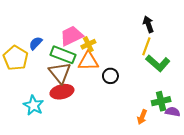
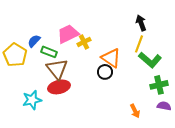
green rectangle: (63, 55) -> (49, 52), moved, size x0.7
orange triangle: (88, 61) -> (111, 58), moved, turned 35
green cross: (161, 101) -> (159, 85), moved
cyan star: (34, 105) -> (32, 100), turned 30
orange arrow: (142, 117) -> (135, 111), turned -48

